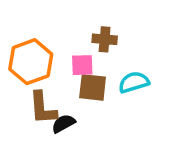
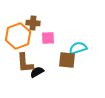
brown cross: (105, 39) -> (33, 23), moved
brown square: (93, 87) -> (67, 60), moved

